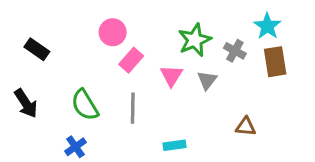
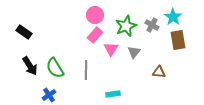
pink circle: (113, 32) -> (95, 15), moved
gray cross: (235, 51) -> (152, 25), moved
pink rectangle: (131, 60) -> (95, 35), moved
black arrow: (26, 103) -> (30, 66), moved
brown triangle: (246, 127) -> (159, 72), moved

